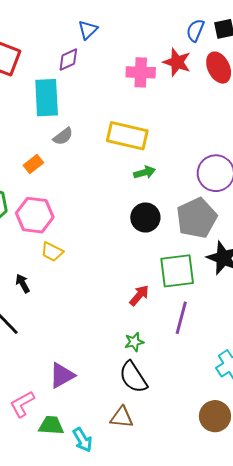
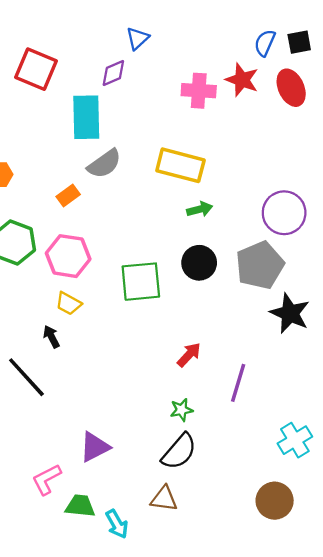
gray semicircle: (63, 136) -> (104, 164), size x1.4
yellow trapezoid: (52, 252) -> (68, 304), moved
green square: (177, 271) -> (141, 282), moved
black semicircle: (133, 377) -> (179, 452), turned -108

